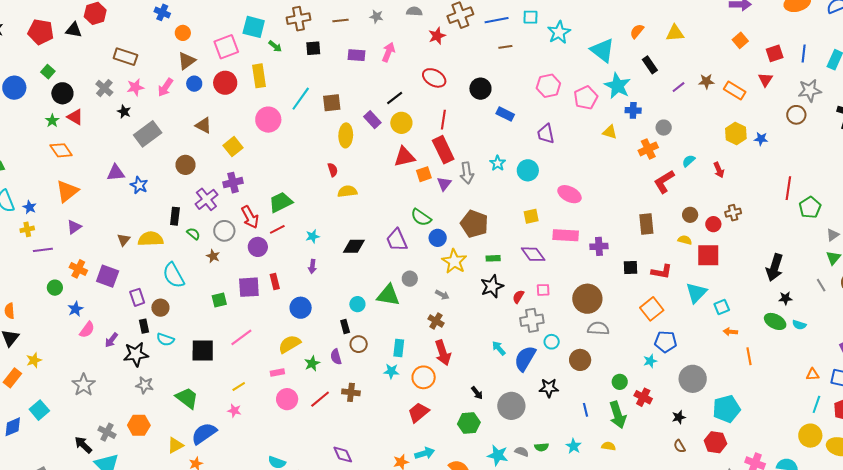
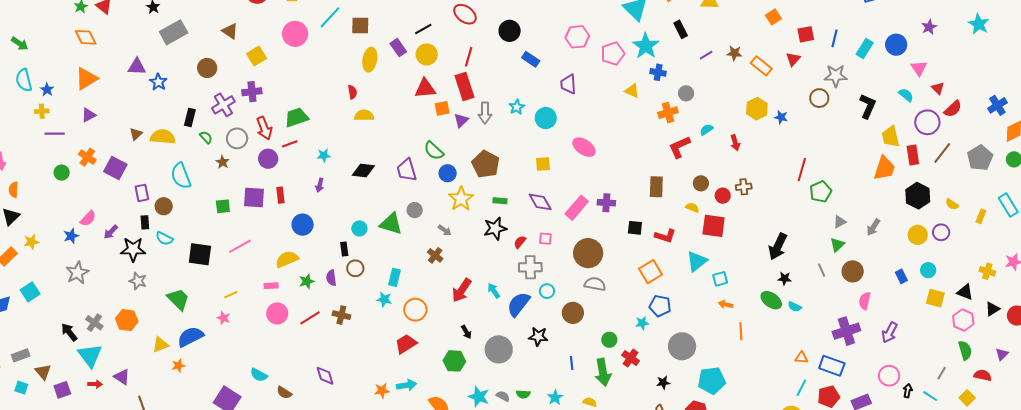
pink rectangle: (566, 235) -> (577, 208), moved, turned -60
blue star: (75, 309) -> (71, 236), moved
red arrow: (443, 353) -> (462, 290), moved, turned 45

